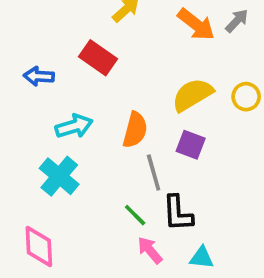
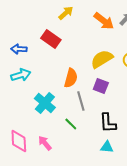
cyan arrow: (74, 126) -> (21, 75), moved
cyan cross: (59, 176) -> (45, 103), moved
black L-shape: (178, 213) -> (108, 123), moved
pink arrow: (150, 250) -> (45, 143), moved

